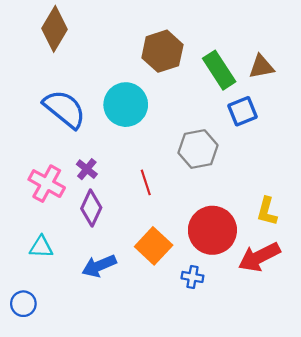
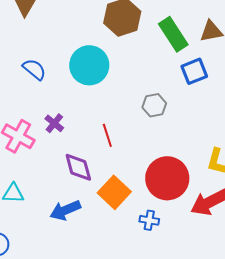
blue semicircle: (65, 109) -> (34, 69), size x0.6
gray hexagon: (198, 149) -> (154, 105), size x0.7
purple diamond: (91, 208) -> (78, 167), moved, turned -40

